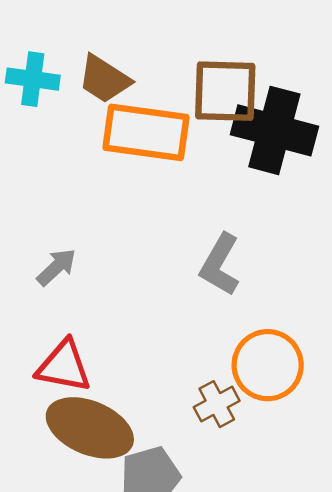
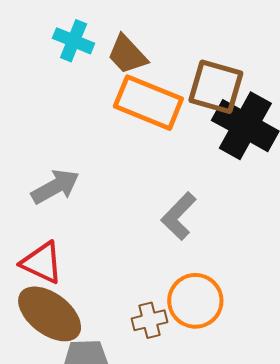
gray arrow: (56, 267) -> (55, 187), size x1.4

